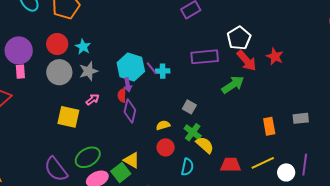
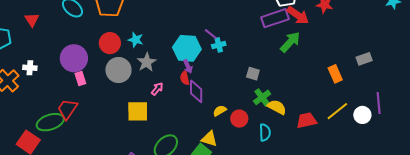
purple rectangle: (205, 57) -> (275, 18), moved
purple line: (152, 68) -> (211, 34), moved
yellow semicircle: (163, 125) -> (220, 111), moved
green cross: (193, 132) -> (262, 97), turned 30

